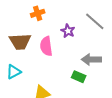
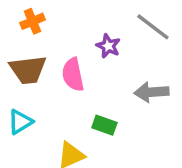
orange cross: (38, 13) -> (33, 21), moved
green rectangle: (79, 77) -> (104, 125), moved

